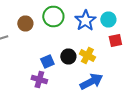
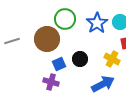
brown circle: (25, 24) -> (47, 39), moved, size x1.6
yellow cross: (87, 56) -> (112, 59), moved

